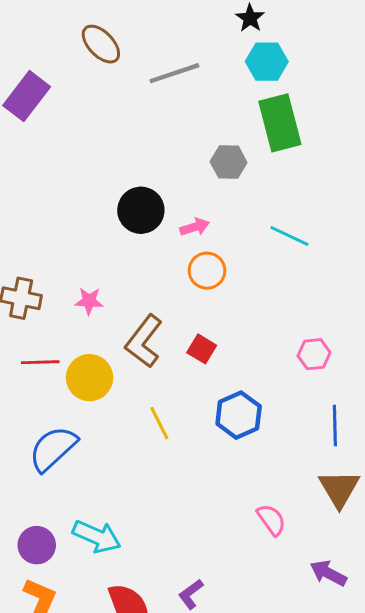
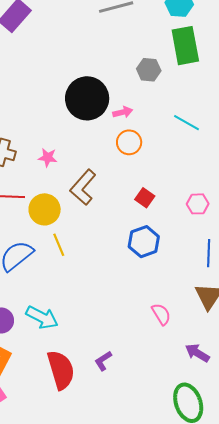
black circle: (141, 210) -> (87, 98), size x1.4
red square: (202, 349) -> (145, 198), moved
yellow line: (159, 423) -> (59, 245), moved

